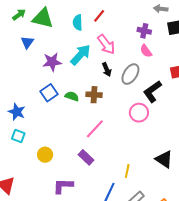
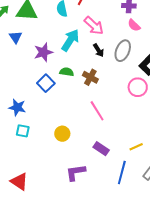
brown cross: (94, 95) -> (90, 77), turned 35
green semicircle: (72, 96) -> (67, 72), moved
pink line: (95, 129) -> (97, 111), turned -65
yellow circle: (45, 155) -> (62, 134), moved
purple rectangle: (86, 157) -> (101, 149), moved
yellow line: (127, 171) -> (136, 147), turned 64

